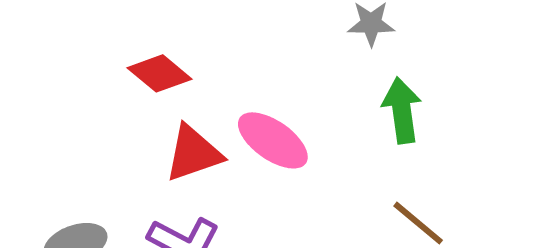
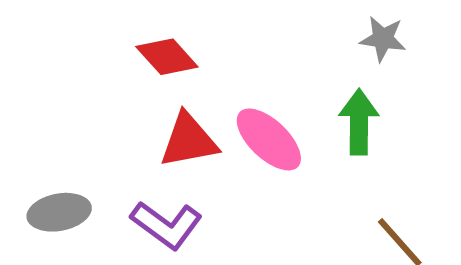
green arrow: (402, 110) -> (359, 122), moved

